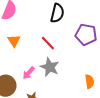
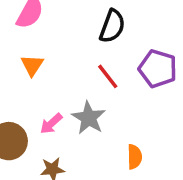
red line: (48, 43) -> (108, 76), moved
orange semicircle: (90, 82) -> (135, 157), moved

